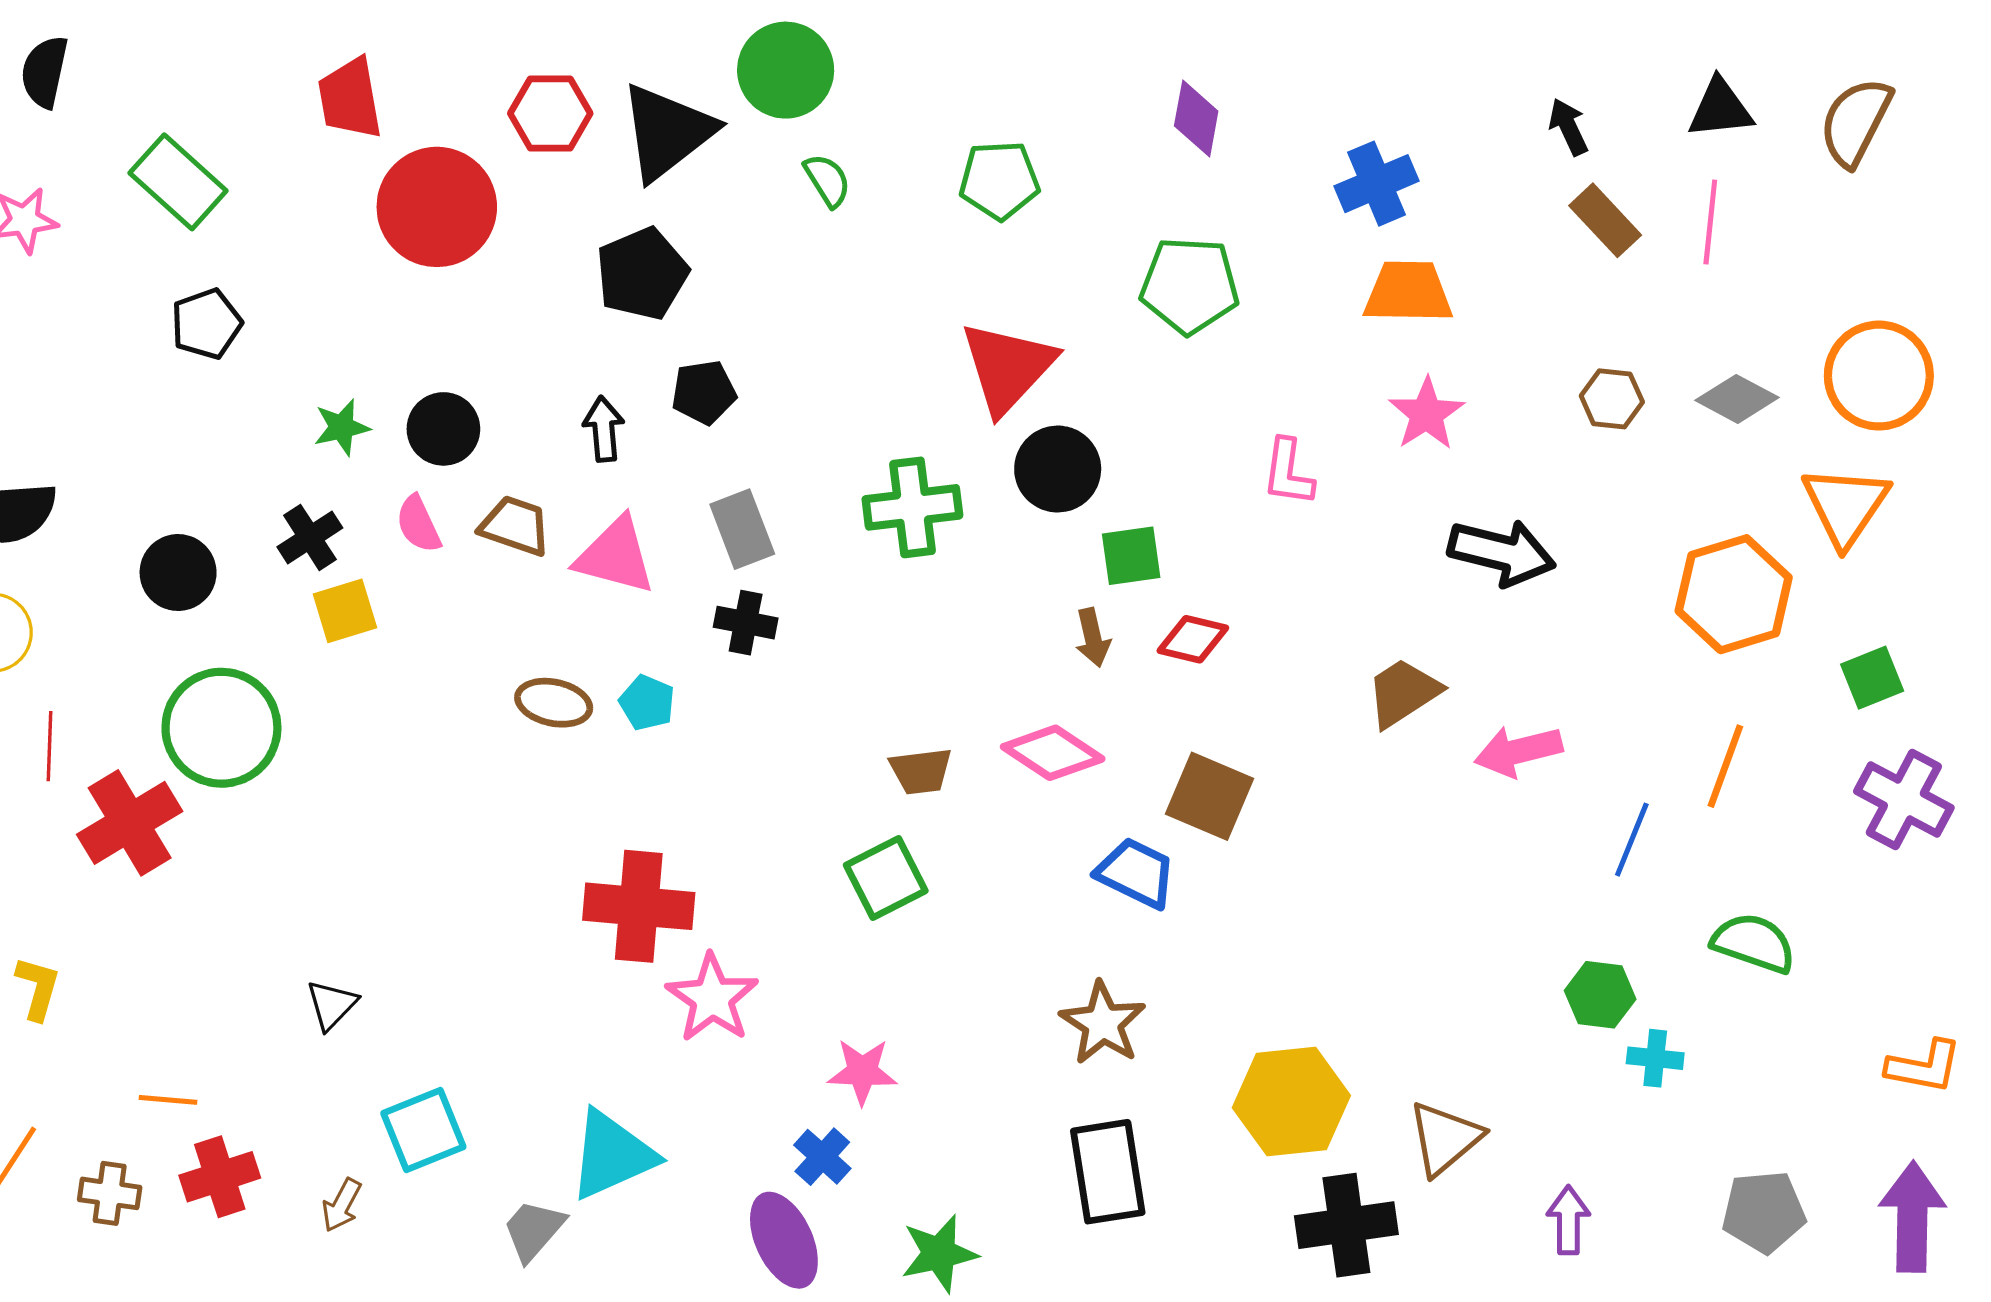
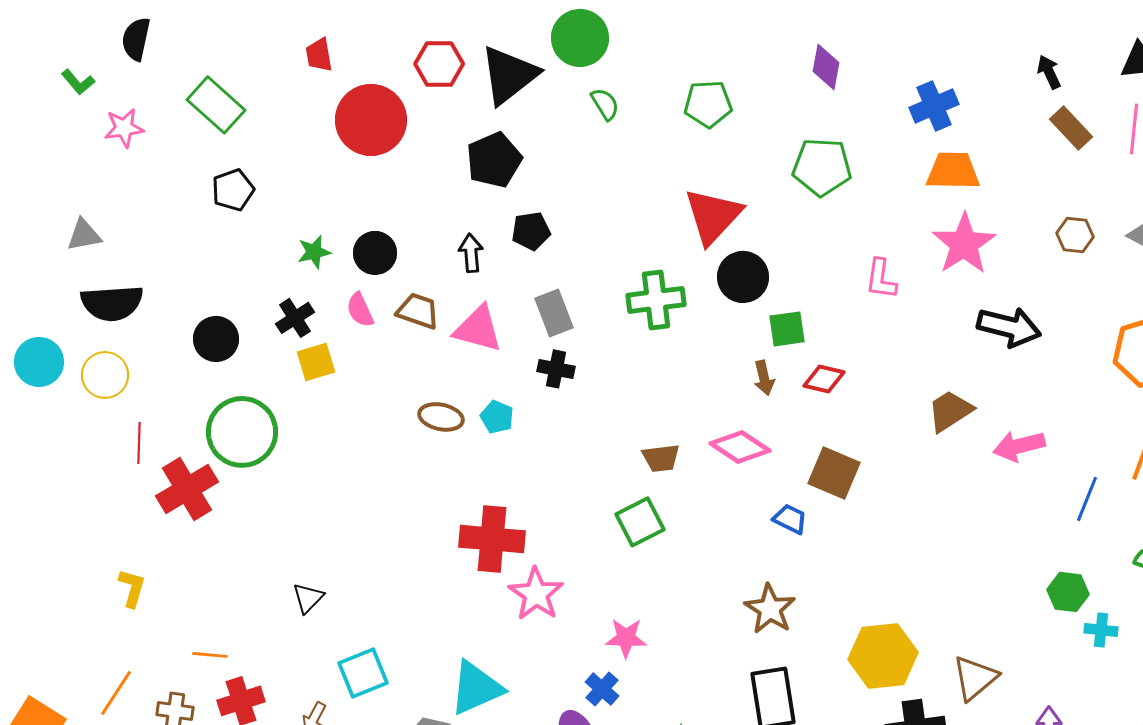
red trapezoid: (350, 98) -> (319, 55), size x0.7
pink star: (1427, 414) -> (964, 244), size x1.4
blue trapezoid: (1136, 873) -> (790, 519), size x0.7

